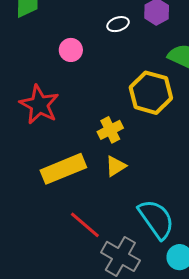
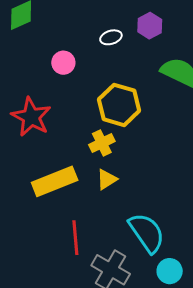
yellow hexagon: (151, 93) -> (119, 105), moved
red line: (85, 225) -> (75, 238), turned 44

